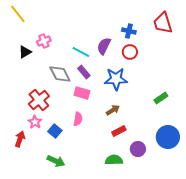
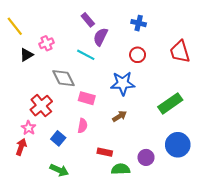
yellow line: (18, 14) -> (15, 26), moved
red trapezoid: (163, 23) -> (180, 52), moved
blue cross: (129, 31) -> (139, 23), moved
purple semicircle: (104, 46) -> (101, 37), moved
purple rectangle: (84, 72) -> (88, 20), moved
green rectangle: (161, 98) -> (170, 103), size x1.6
pink star: (35, 122) -> (29, 128), moved
red rectangle: (119, 131) -> (105, 152), moved, turned 40

